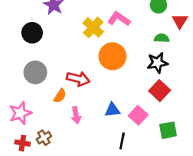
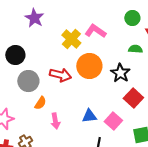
black circle: (32, 33) -> (15, 55), moved
black star: (157, 63) -> (120, 73), moved, turned -30
gray circle: (35, 72) -> (28, 81), moved
red arrow: (78, 79) -> (60, 75), moved

